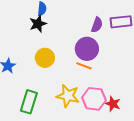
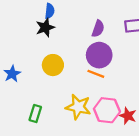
purple semicircle: (97, 25) -> (98, 29), moved
green rectangle: (29, 102) -> (35, 113), size x0.7

